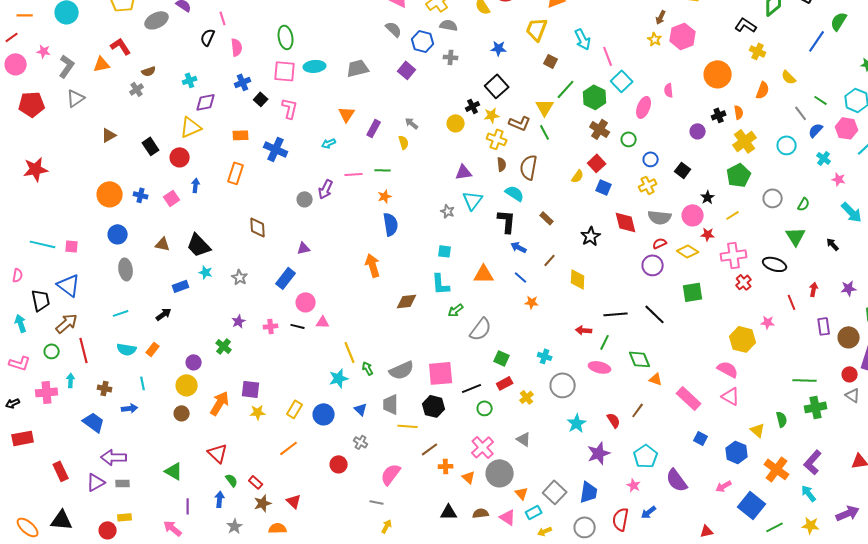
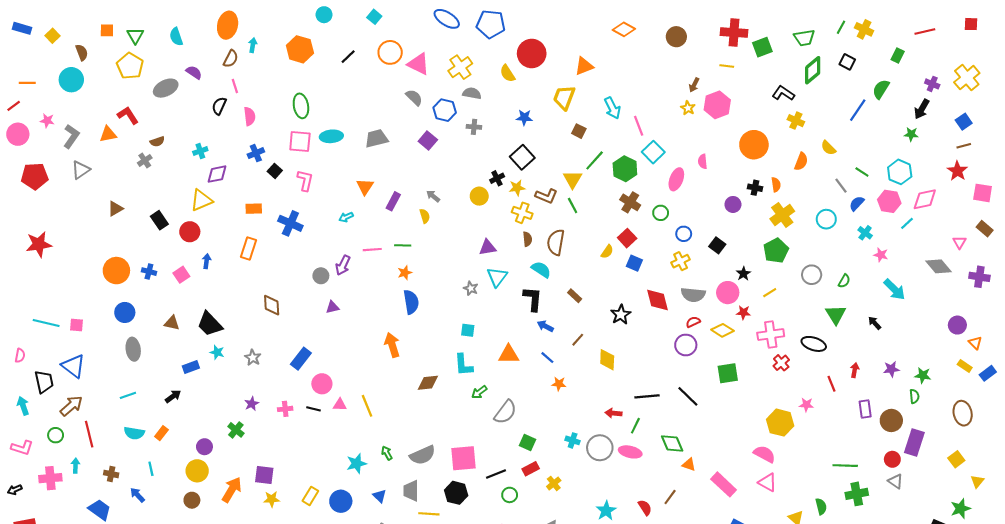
black cross: (719, 115) -> (755, 188), turned 32
purple triangle: (304, 248) -> (332, 307), moved
yellow line: (350, 352) -> (367, 406), moved
gray circle: (563, 385) -> (600, 448), moved
blue arrow: (130, 408) -> (137, 495), turned -126

